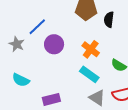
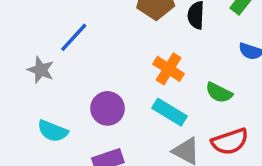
purple circle: (54, 44) -> (108, 108), moved

